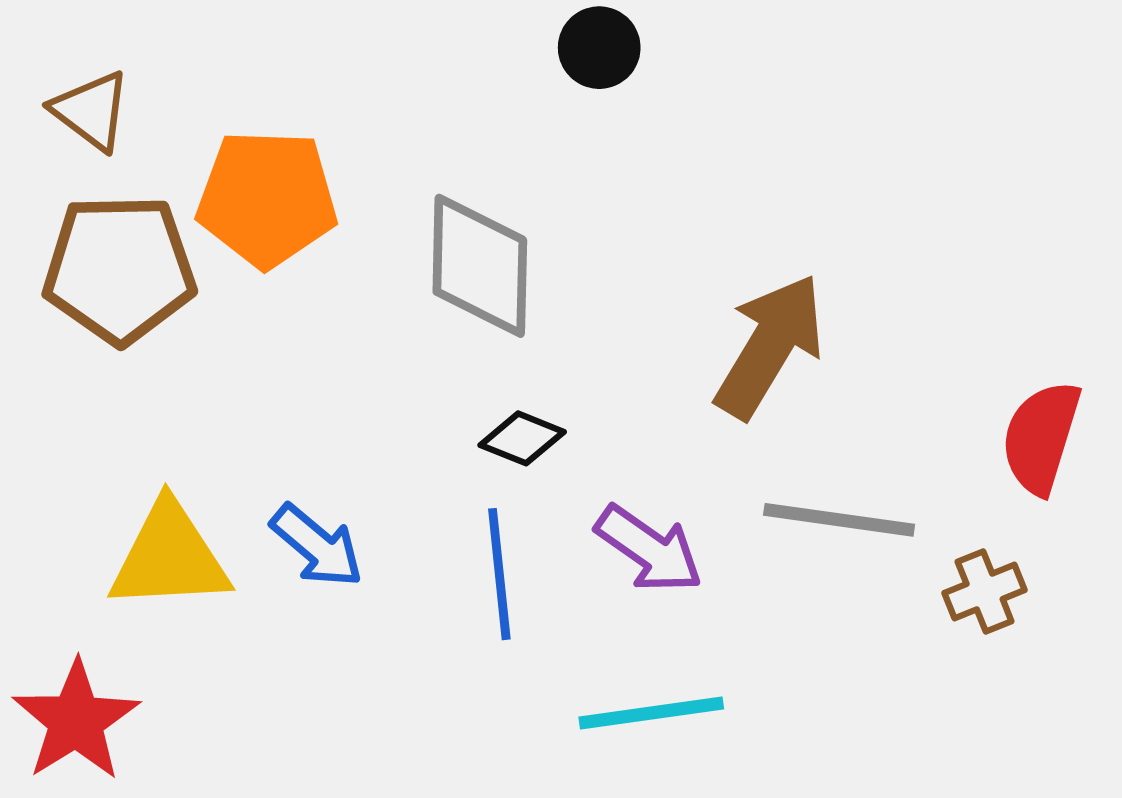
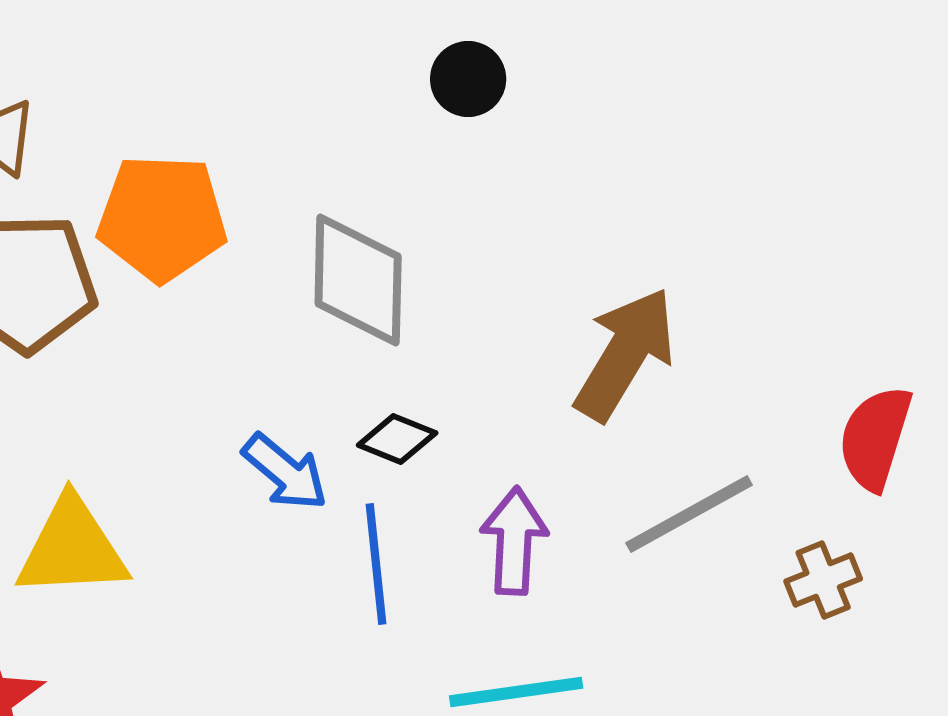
gray line: (839, 520) -> (689, 514), turned -37
blue arrow: (317, 546) -> (285, 472), moved
purple arrow: (649, 549) -> (514, 541), turned -122

